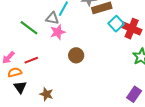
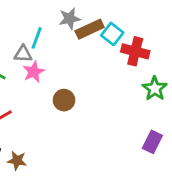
cyan square: (116, 24) -> (112, 34), moved
brown star: (46, 94) -> (17, 161), moved

